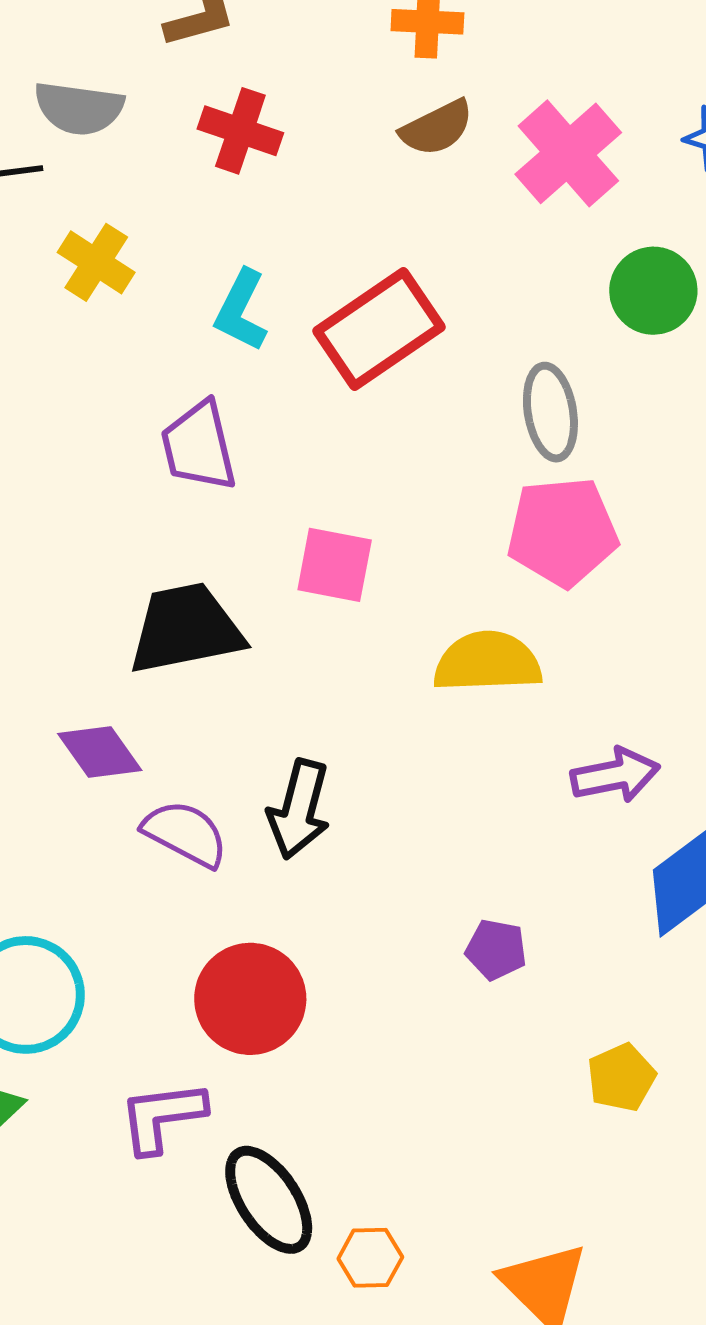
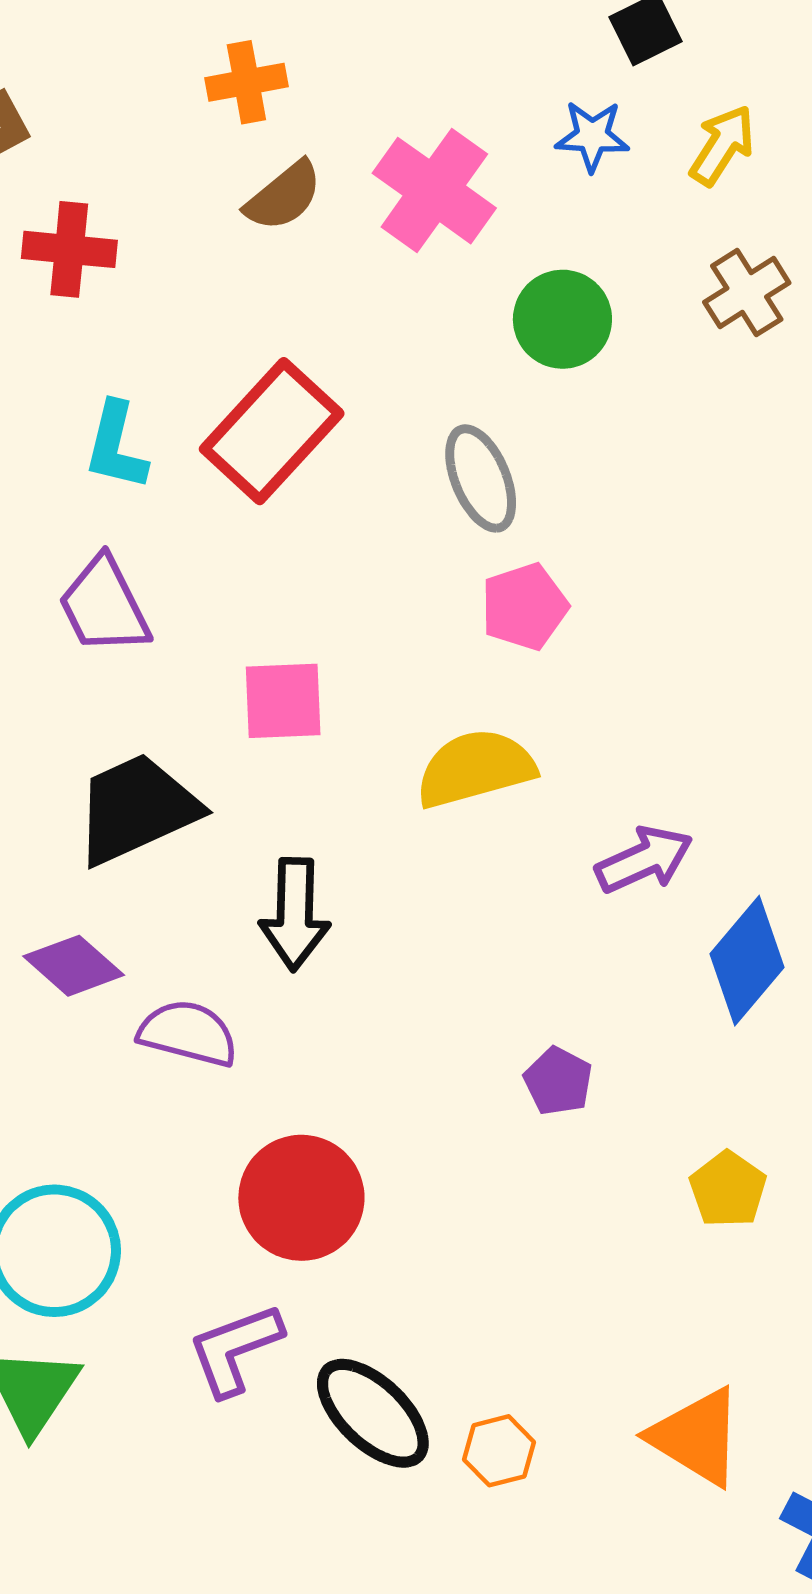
pink pentagon: (562, 532) -> (524, 607), size x0.7
black arrow: (299, 809) -> (295, 914), moved
purple pentagon: (496, 950) -> (558, 1081), turned 30

